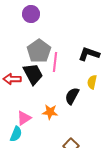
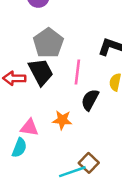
pink line: (55, 62) -> (77, 72), moved
pink triangle: (24, 118) -> (29, 128), turned 42

